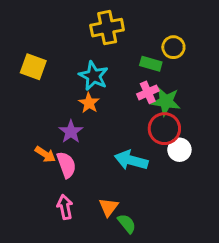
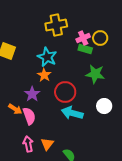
pink cross: (148, 92) -> (83, 38), moved
red circle: (164, 129) -> (65, 92), moved
orange triangle: (109, 207) -> (47, 144), moved

